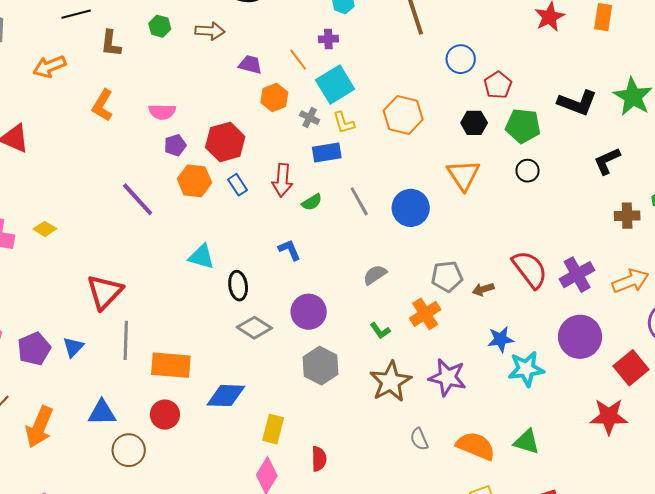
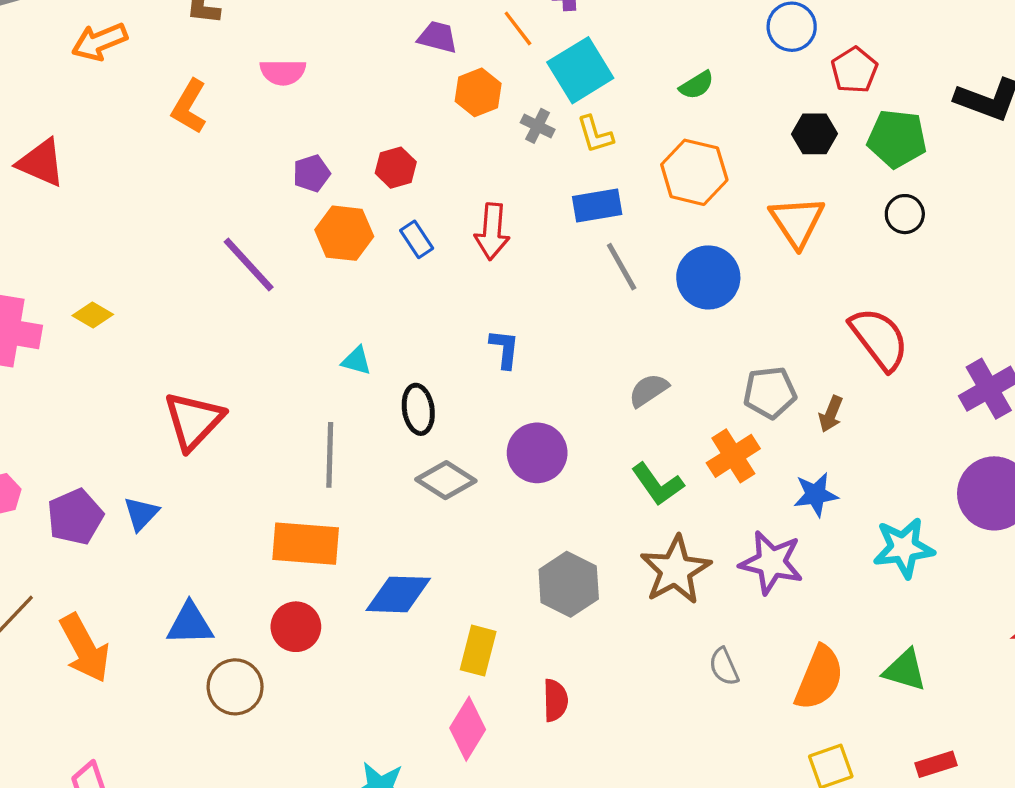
pink semicircle: (162, 112) -> (283, 72), moved
orange hexagon: (403, 115) -> (694, 172), moved
red hexagon: (225, 142) -> (396, 168), size x0.6
blue rectangle: (327, 152) -> (597, 206), moved
green semicircle: (312, 202) -> (697, 85), moved
blue L-shape: (289, 250) -> (505, 349), turned 30
cyan triangle: (201, 257) -> (357, 361), size x0.7
red semicircle: (530, 269) -> (879, 339), moved
brown arrow: (483, 289) -> (831, 414), turned -50
green L-shape: (380, 331) -> (658, 484), size x1.5
blue star: (501, 339) -> (816, 495), moved
gray line: (126, 340) -> (330, 455), moved
gray hexagon: (320, 366) -> (569, 584), moved
orange arrow: (39, 427) -> (85, 648), turned -51
orange semicircle: (476, 446) -> (819, 678), turned 90

